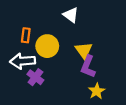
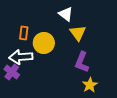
yellow triangle: (84, 50) -> (78, 33), moved
purple cross: (35, 77) -> (12, 72), moved

